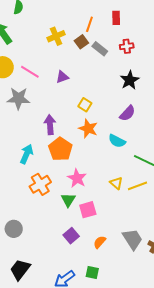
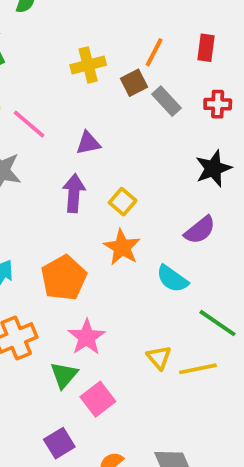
purple arrow: (50, 125) -> (74, 193), moved
pink square: (88, 210) -> (98, 399), turned -30

